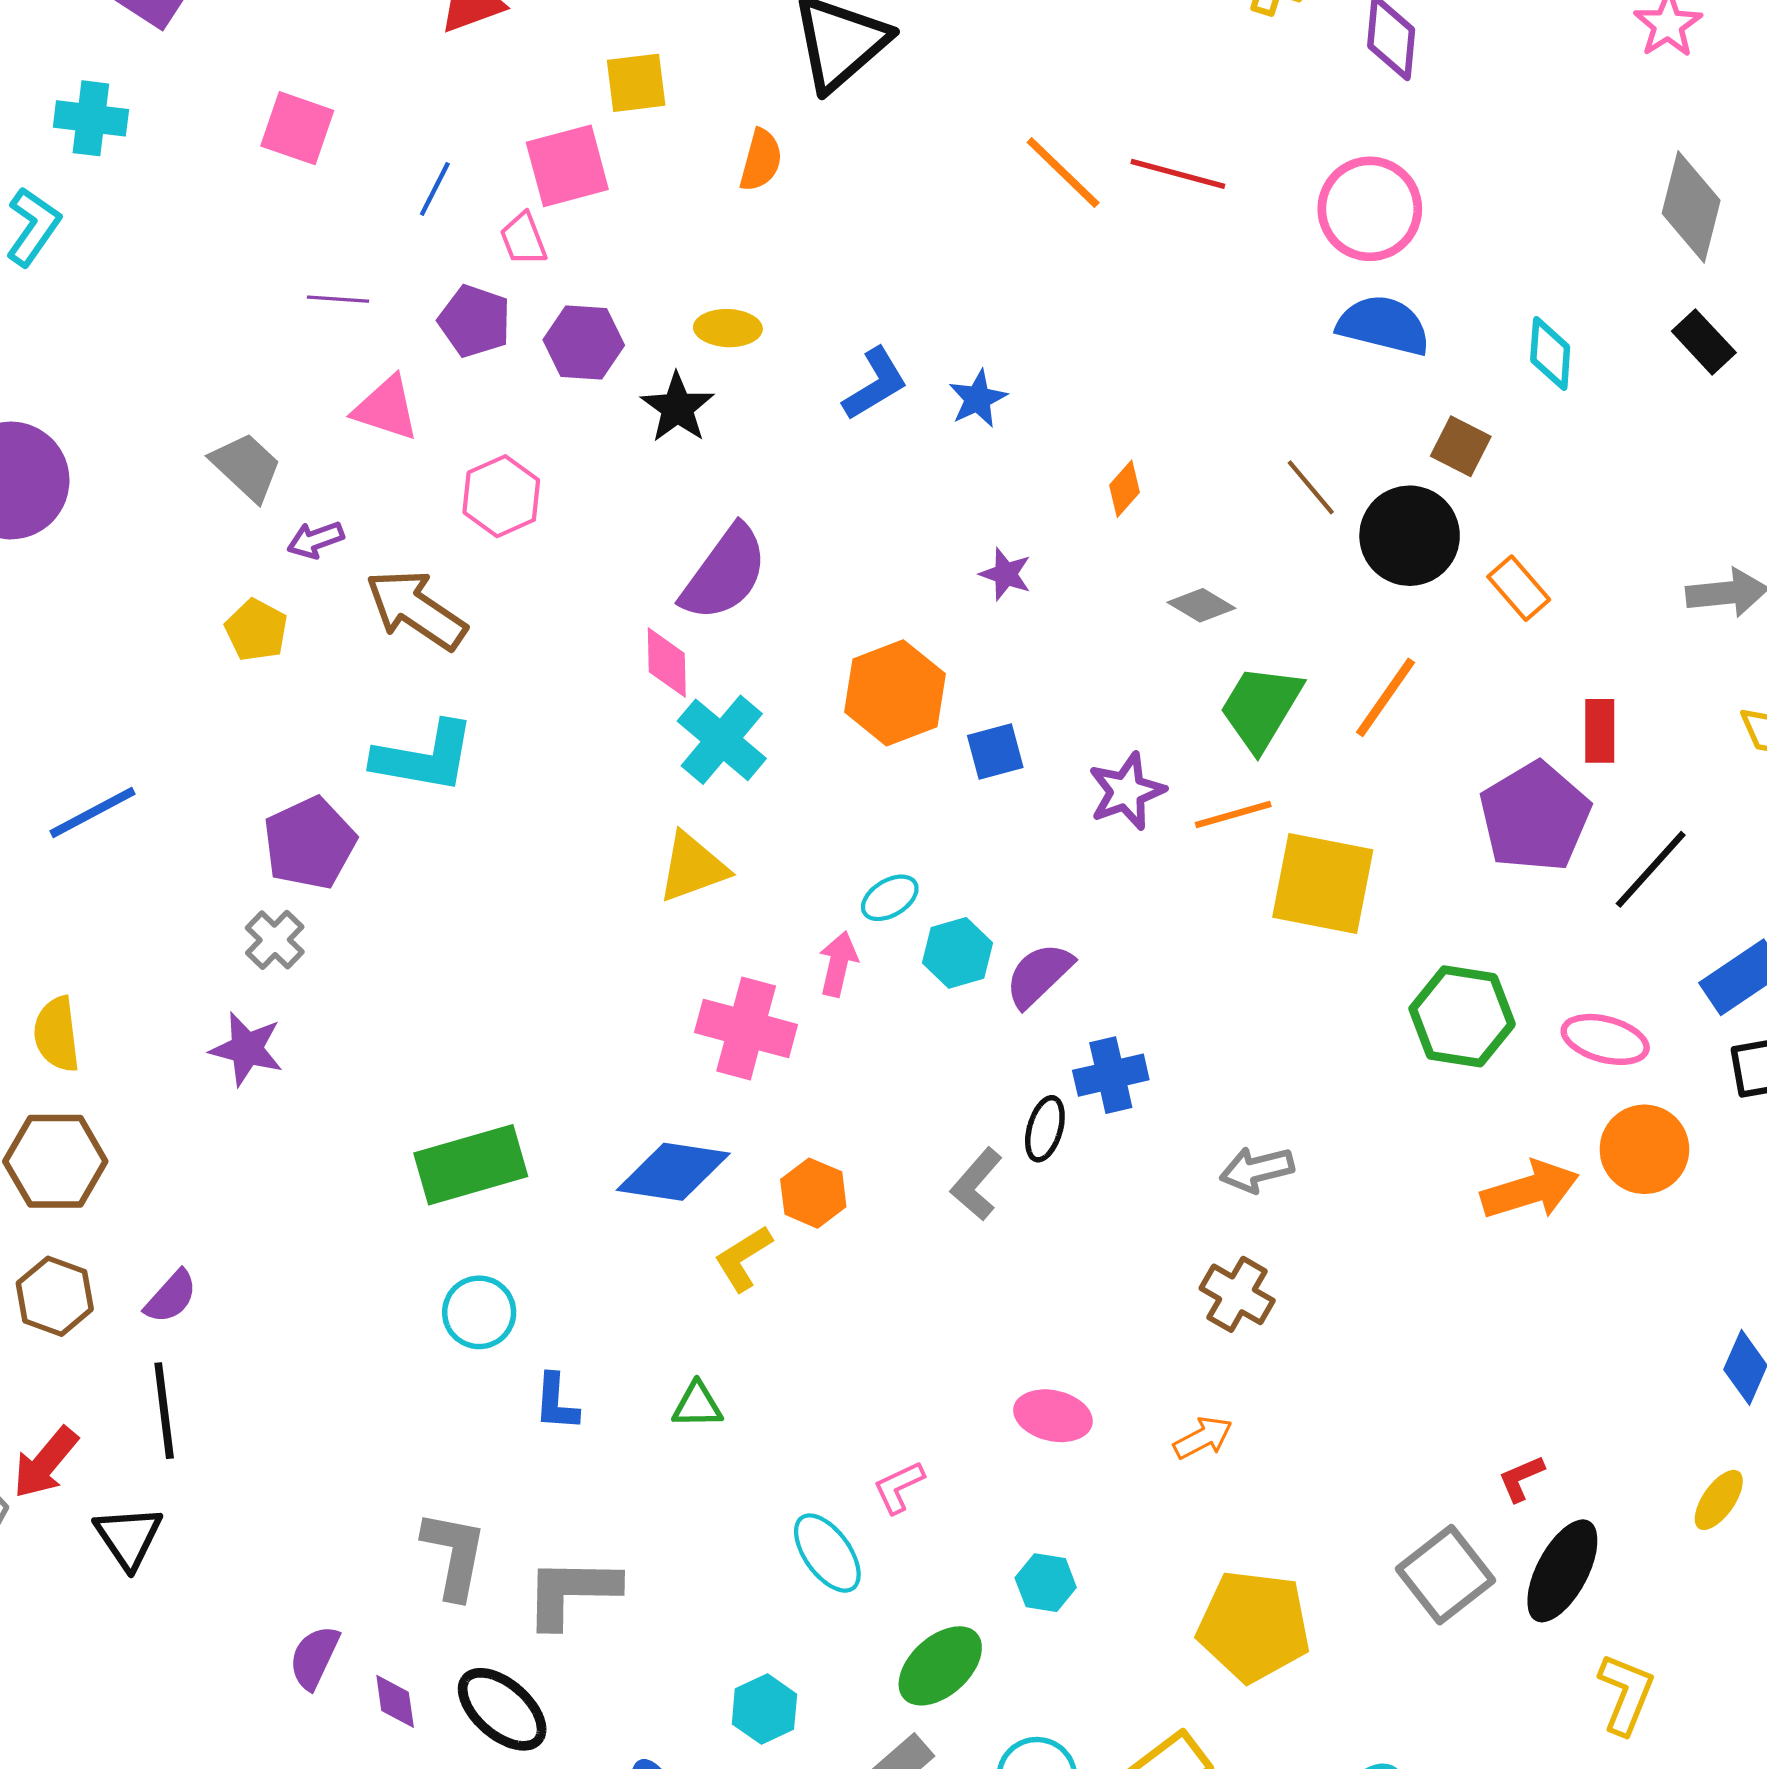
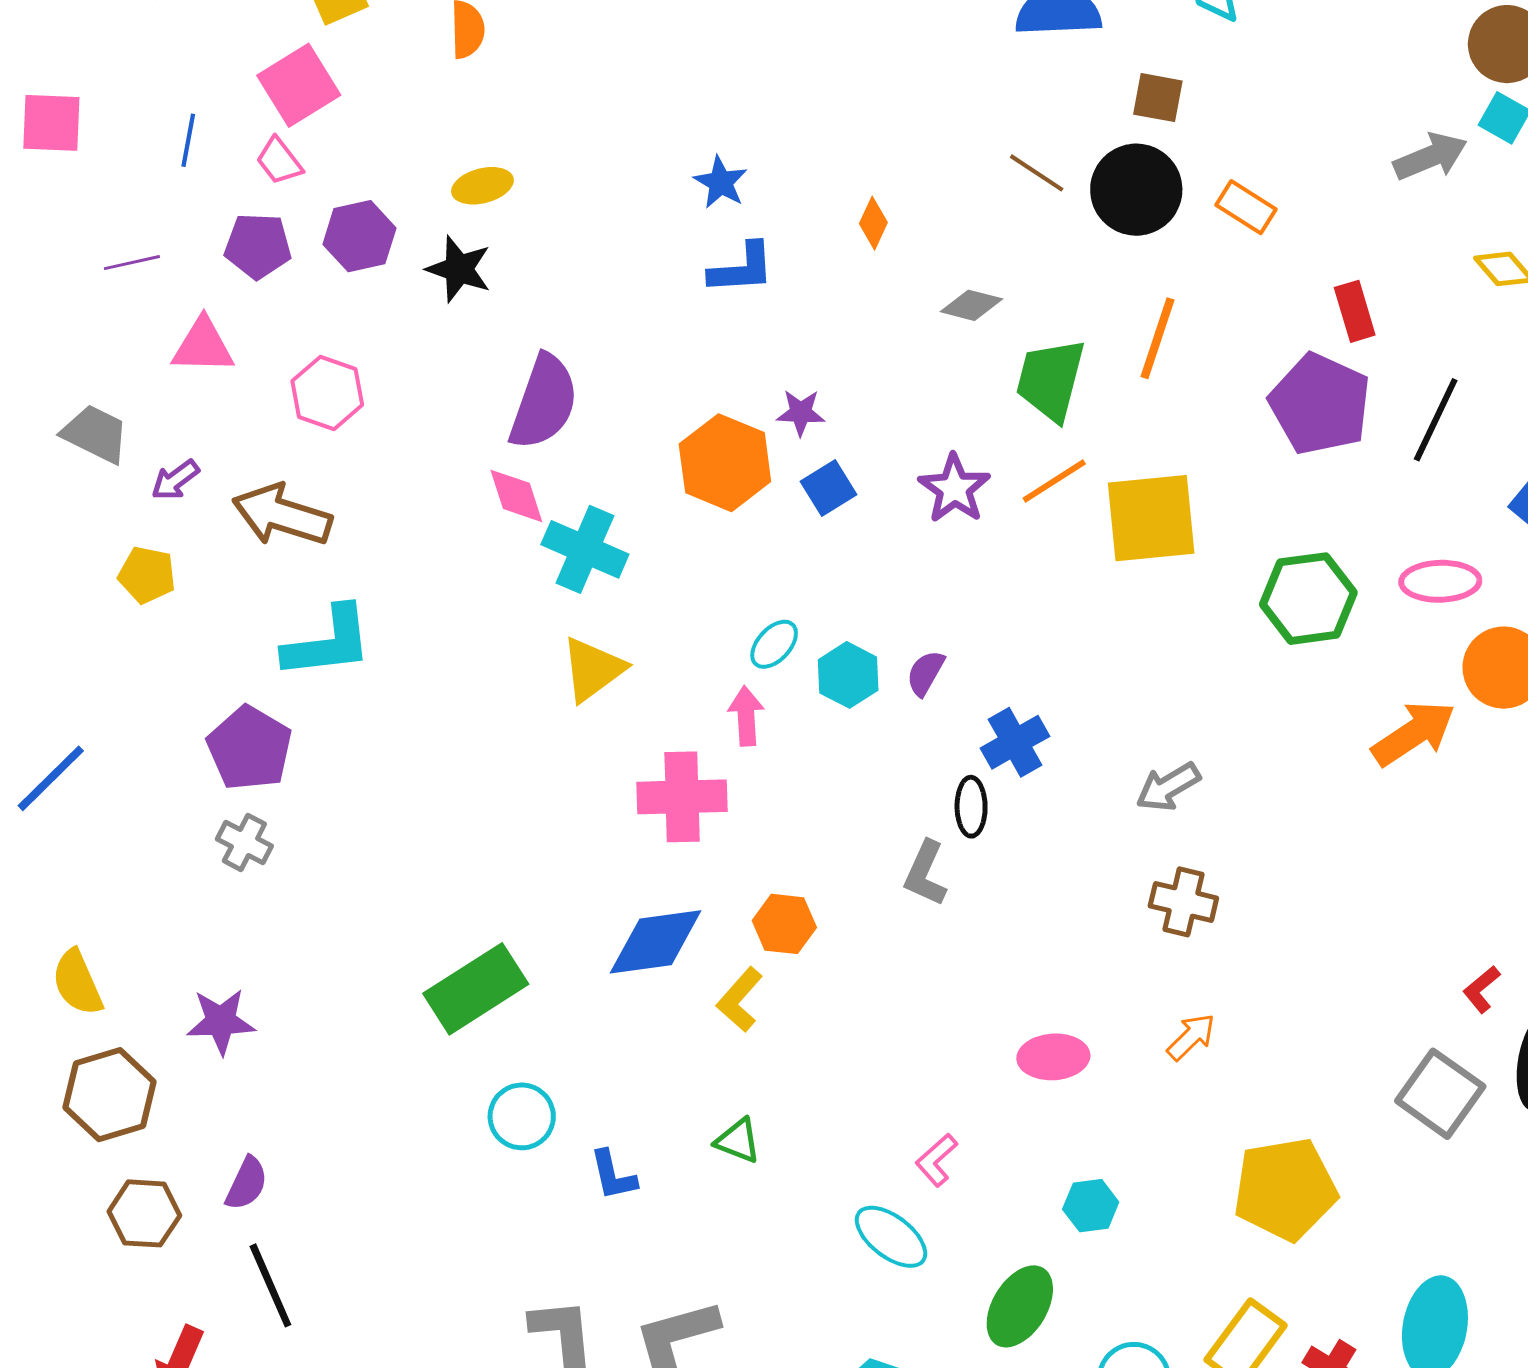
blue L-shape: (875, 384) -> (742, 268), moved, turned 44
purple star: (1006, 574) -> (801, 413), moved
purple semicircle: (1039, 975) -> (925, 673), size x0.7
purple star: (247, 1049) -> (221, 1021), moved
green triangle: (697, 1405) -> (738, 1141), turned 39

